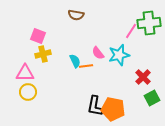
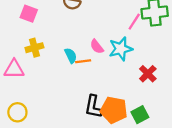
pink square: (38, 36) -> (29, 14), moved
yellow circle: (28, 92) -> (17, 112), moved
green square: (152, 98) -> (140, 115), moved

